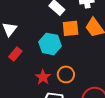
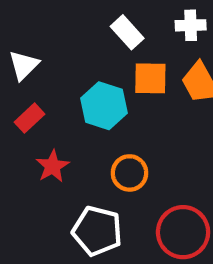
red star: (43, 77) -> (53, 166), moved

